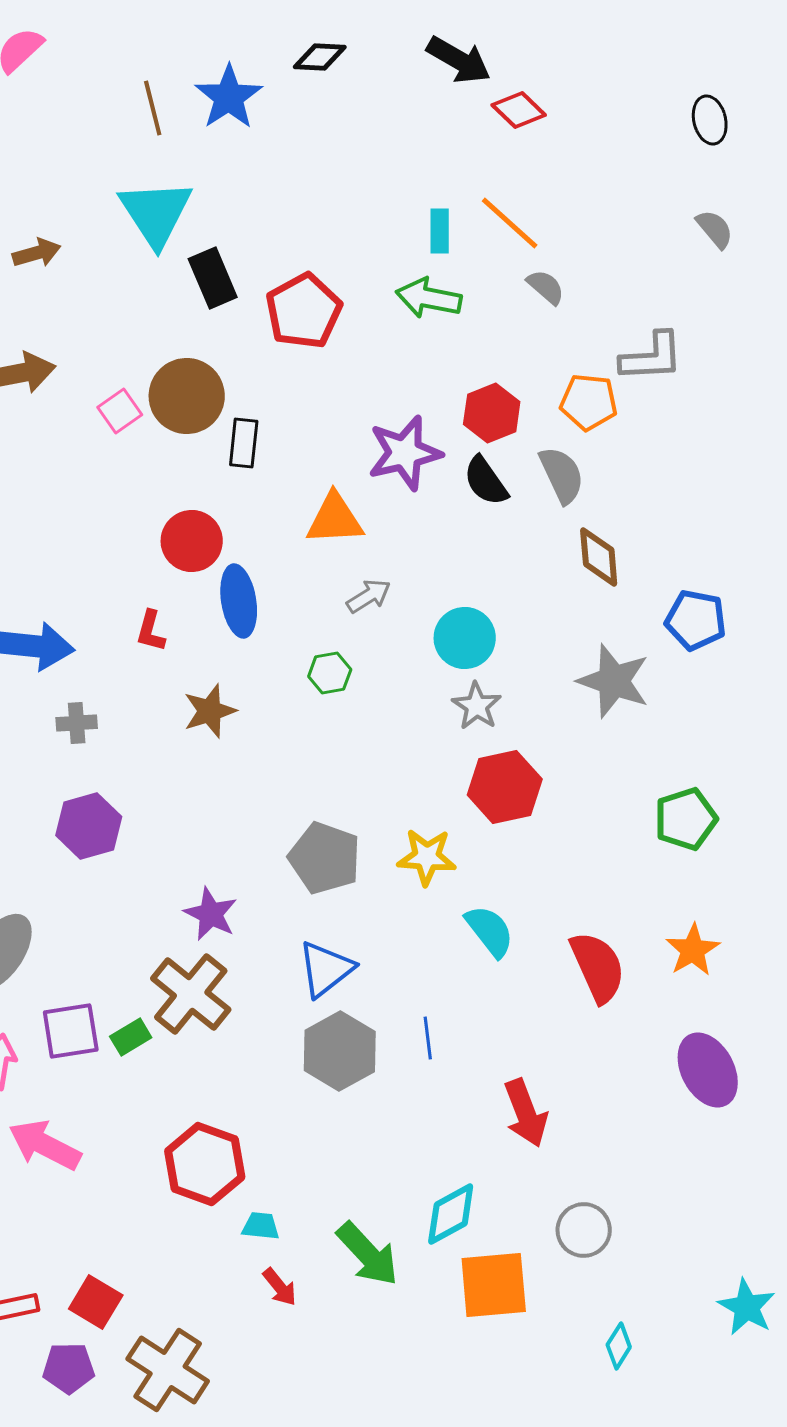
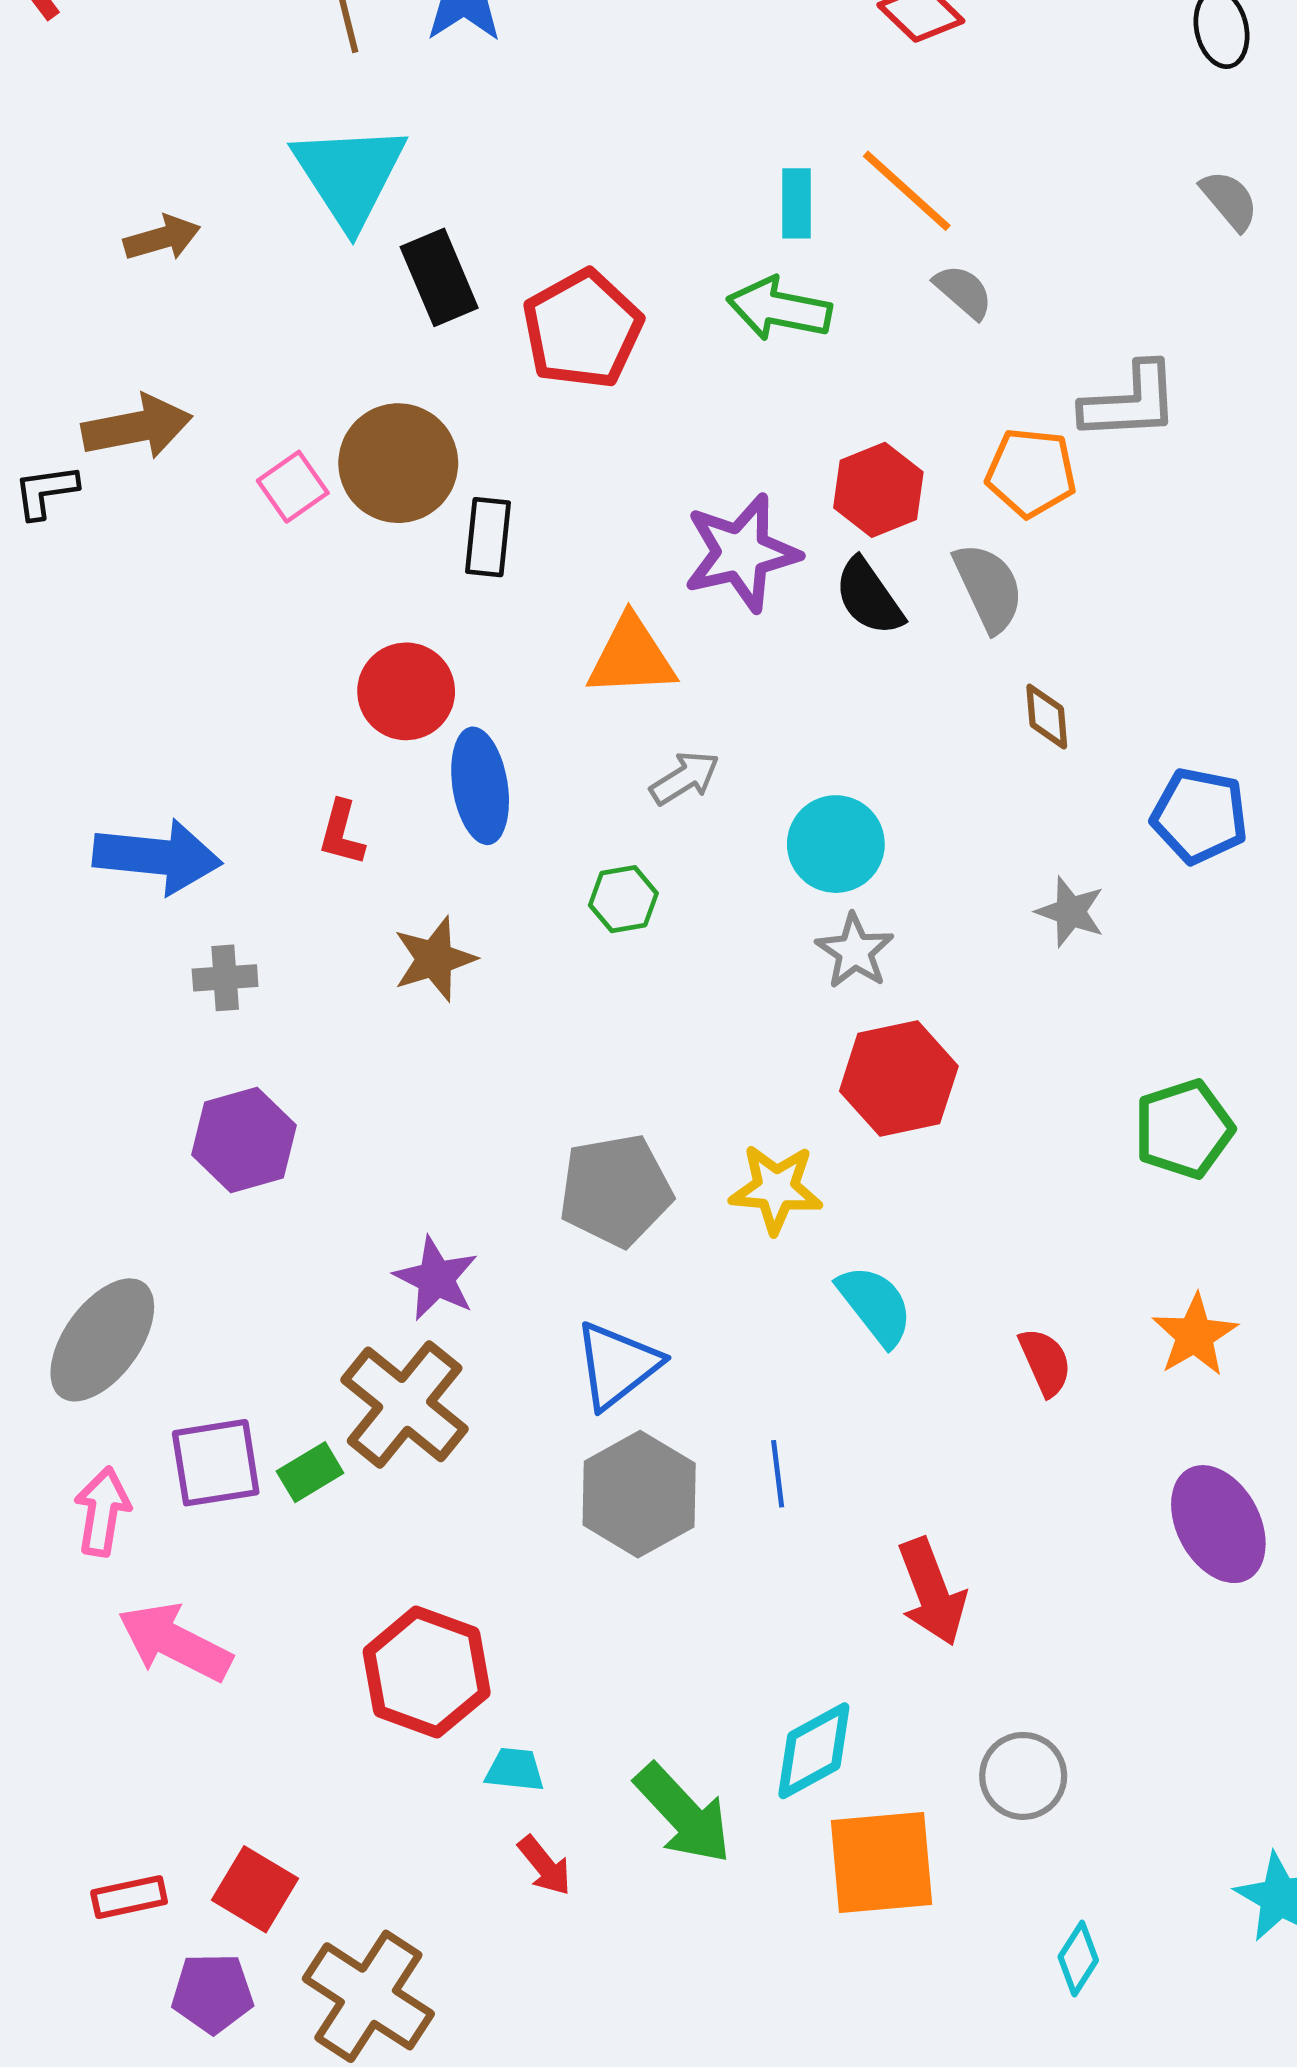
brown diamond: (599, 557) -> (1047, 717), size x0.7
gray star: (614, 681) -> (1070, 912), size x0.6
gray pentagon: (325, 858) -> (615, 1190), turned -30
red semicircle: (598, 967) -> (1045, 1362), size x0.6

